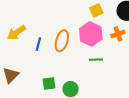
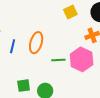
pink hexagon: (91, 34) -> (82, 59), moved
green line: (96, 60) -> (58, 60), moved

